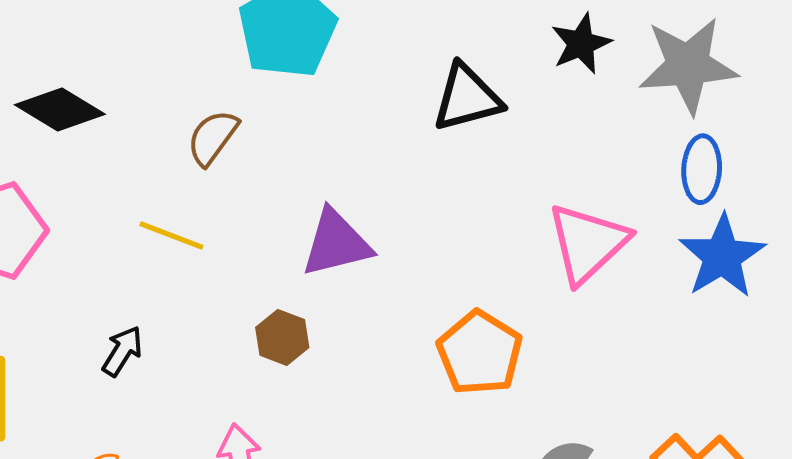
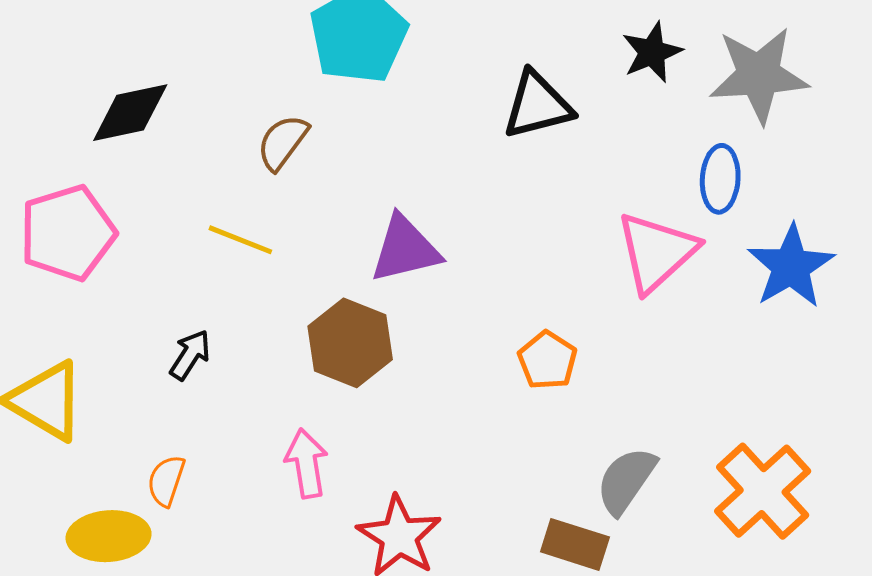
black diamond: (60, 109) -> (130, 113), turned -44
blue ellipse: (702, 169) -> (720, 179), moved
brown hexagon: (282, 337) -> (350, 343), size x1.6
orange pentagon: (480, 353) -> (547, 360), size x0.7

